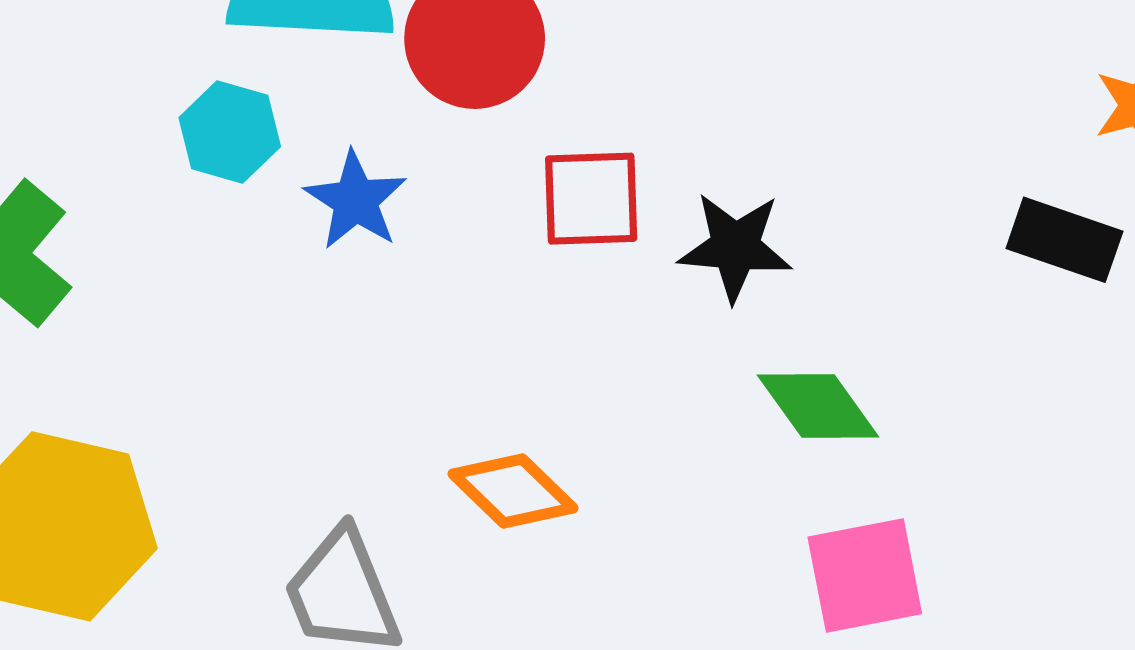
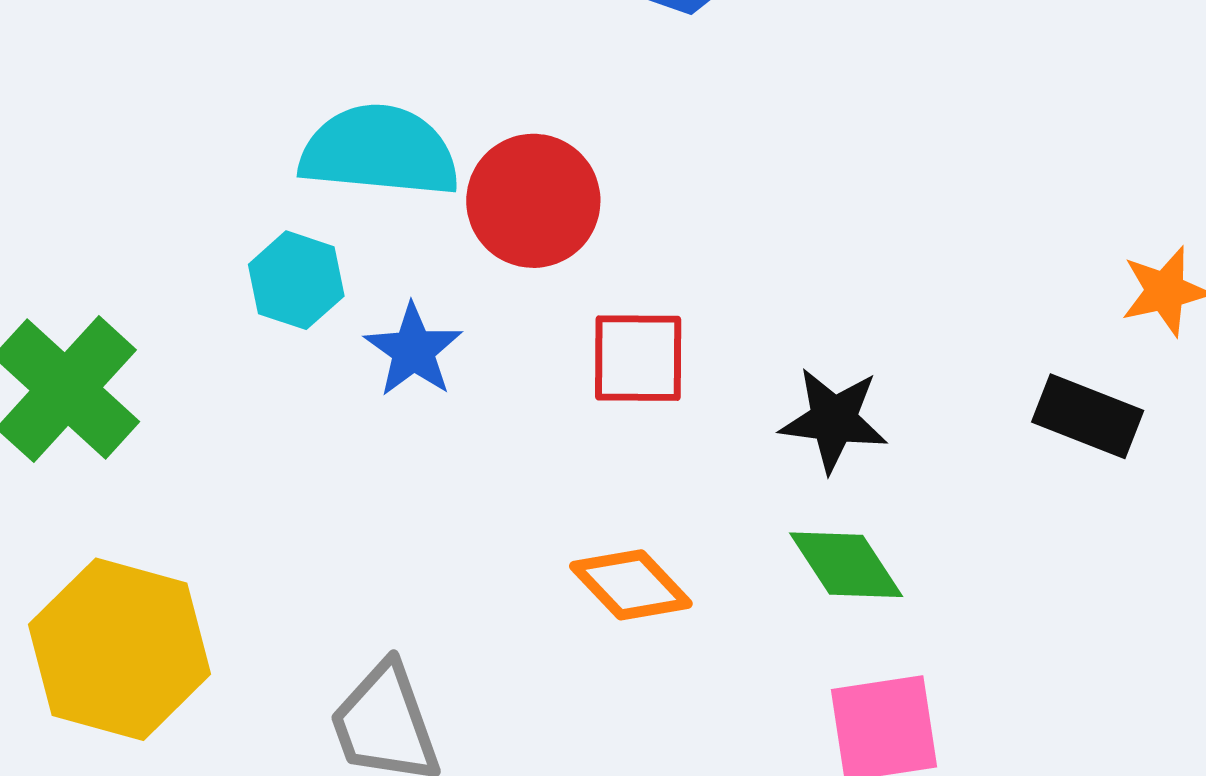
black star: (735, 247) -> (834, 420), moved
orange diamond: (513, 491) -> (631, 585), moved

